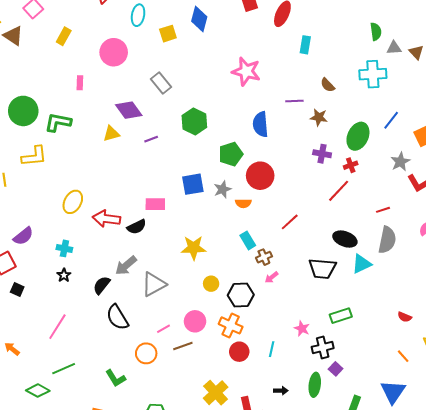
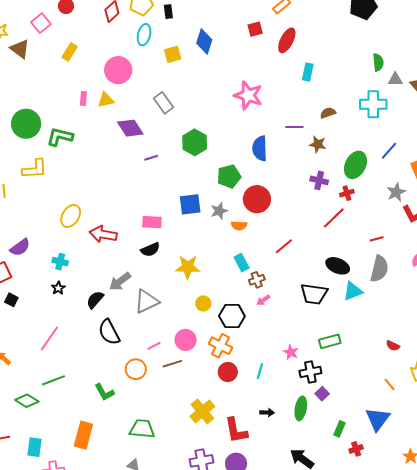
brown semicircle: (328, 85) -> (328, 113), turned 112
yellow triangle: (111, 134) -> (106, 100), moved
black semicircle: (137, 227) -> (150, 250), moved

